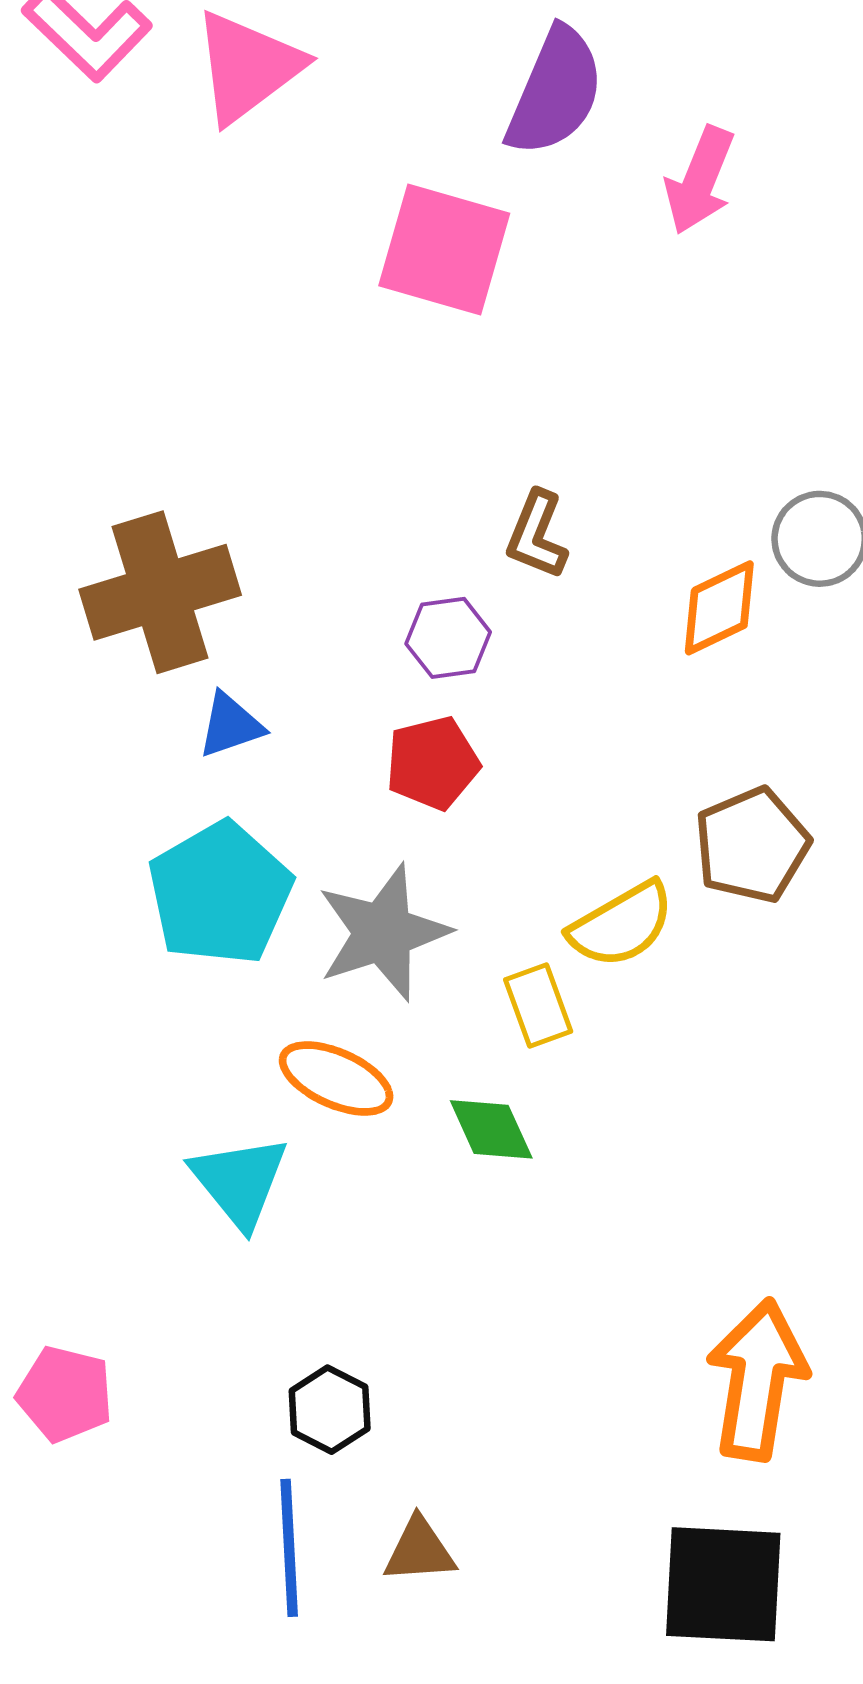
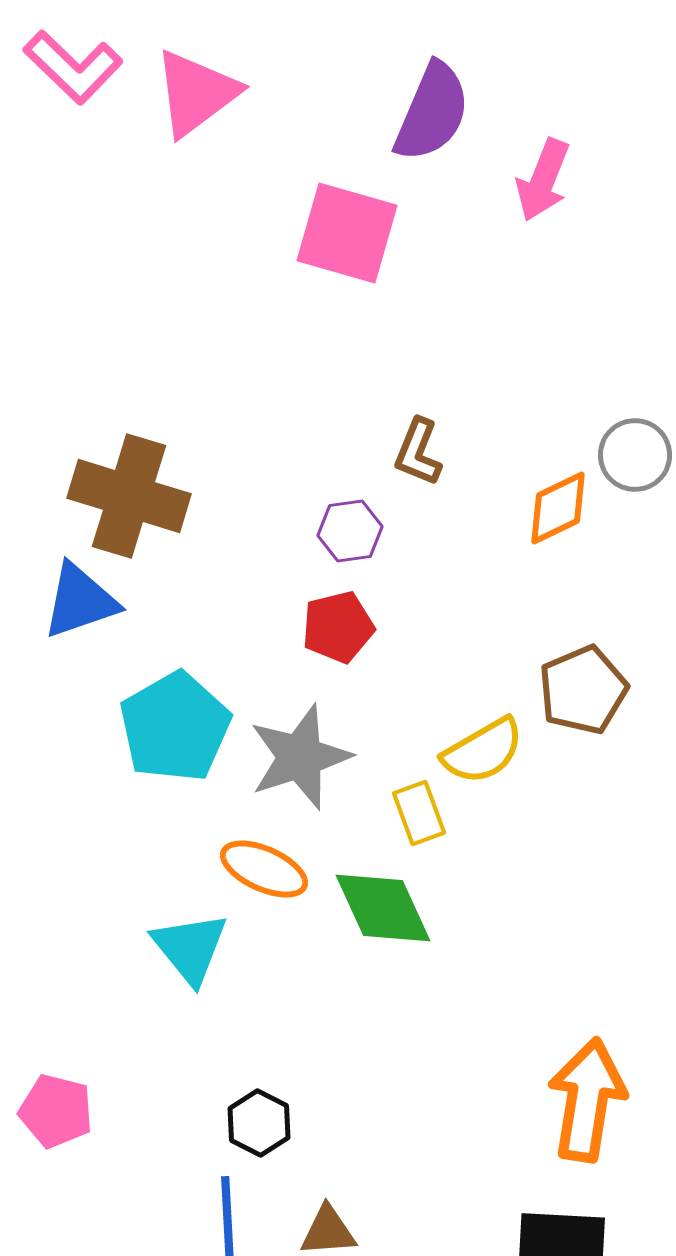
brown cross: (160, 592) -> (129, 496), turned 34
blue triangle: (230, 725) -> (80, 601), moved, size x1.5
green diamond: (491, 1129) -> (383, 908), size x1.5

